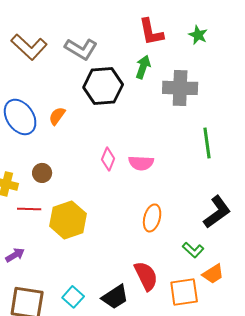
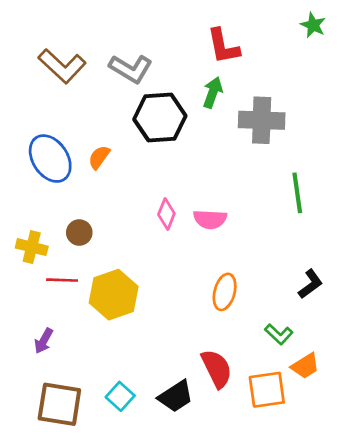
green star: (198, 35) -> (313, 25), moved
black L-shape: (217, 212) -> (310, 284), size x0.7
purple arrow: (15, 255) -> (44, 341), turned 150

